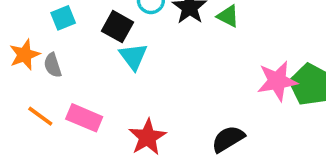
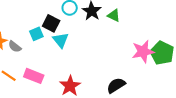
cyan square: (63, 18) -> (36, 34), moved
gray semicircle: (53, 65) -> (15, 47), turned -32

